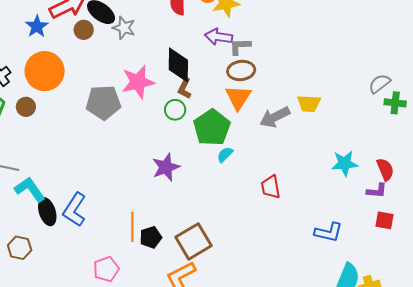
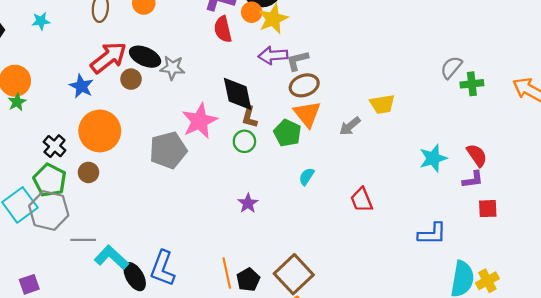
gray arrow: (275, 117) -> (350, 126), size x0.7
green pentagon: (212, 128) -> (287, 133), moved, size x0.7
purple star: (166, 167) -> (248, 203), size x0.7

